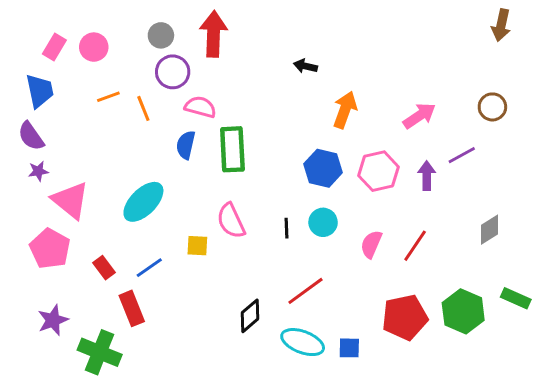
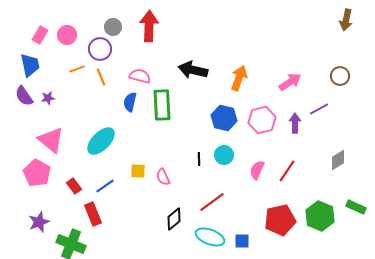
black arrow: (306, 66) -> (193, 70), moved, size x1.8
purple circle: (173, 72) -> (100, 49), moved
purple star: (38, 171) -> (48, 98), moved
pink semicircle: (231, 221) -> (163, 177), moved, size x0.7

